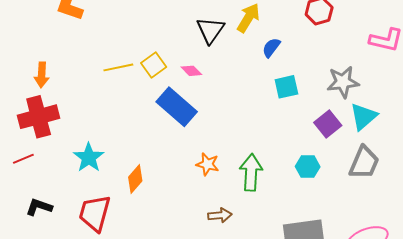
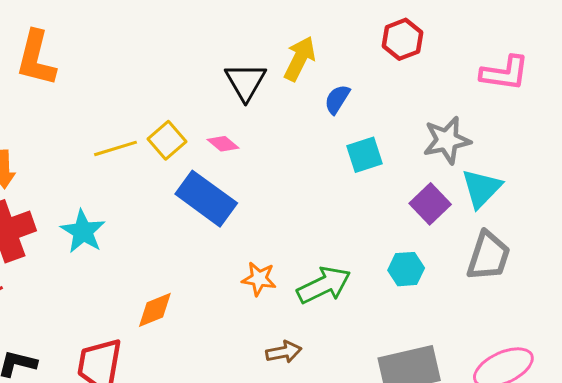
cyan star: (89, 158) -> (83, 231), moved
green arrow: (251, 172) -> (324, 285), turned 66
orange diamond: (135, 179) -> (155, 310), turned 32

